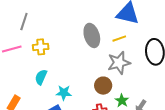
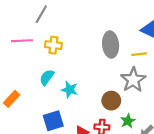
gray star: (119, 63) -> (133, 80), turned -30
cyan star: (64, 93) -> (70, 90), moved

